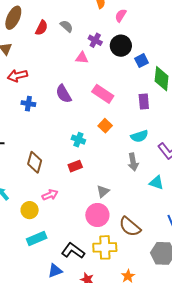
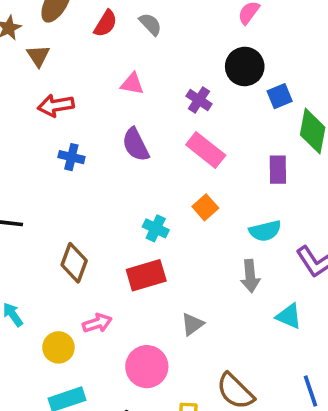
purple cross: (95, 40) -> (199, 100), moved
pink triangle: (82, 58) -> (132, 84), moved
red rectangle: (75, 166) -> (146, 275), size x1.5
pink circle: (97, 215) -> (147, 367), moved

